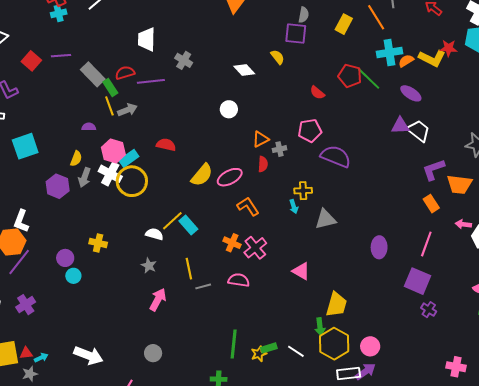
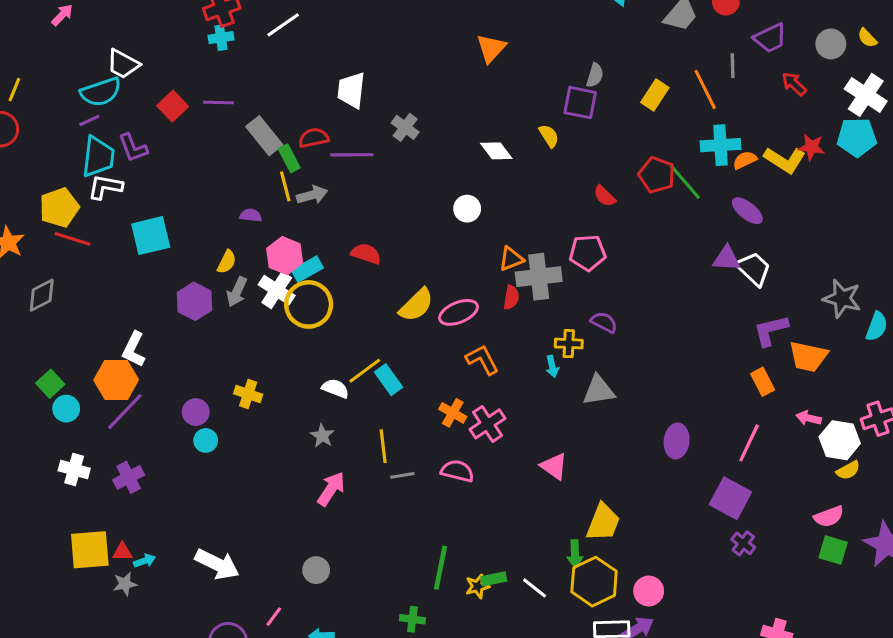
gray cross: (280, 149) -> (539, 277), size x2.0
purple semicircle: (336, 156) -> (604, 322), moved, size x0.6

